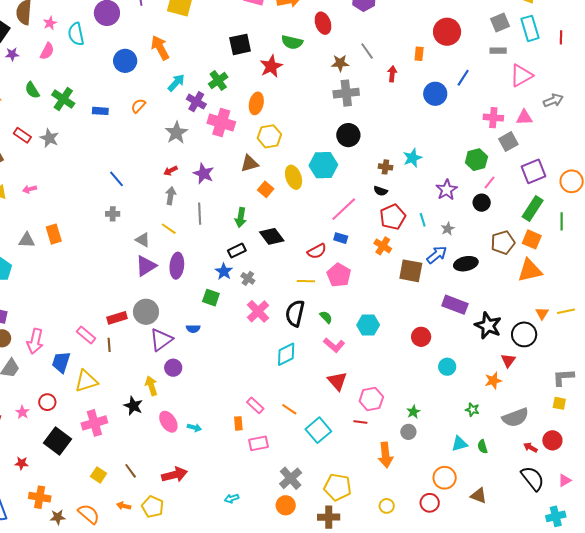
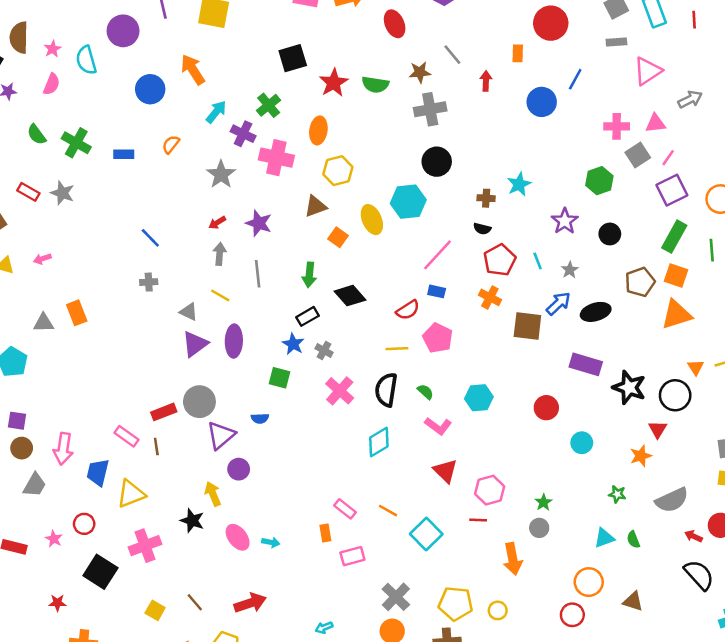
green semicircle: (292, 42) -> (375, 84), moved
pink line: (490, 183) -> (668, 158), moved
yellow circle: (387, 506) -> (498, 610), moved

